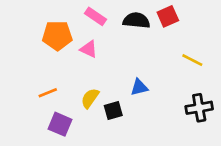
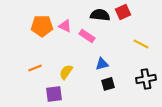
pink rectangle: (95, 16) -> (87, 36), moved
pink triangle: (89, 49) -> (65, 26), moved
black square: (113, 111) -> (108, 84), moved
purple square: (60, 124) -> (54, 94), moved, turned -30

